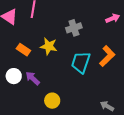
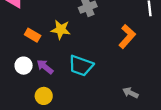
cyan trapezoid: (81, 62) -> (81, 66), moved, turned -85
yellow circle: (52, 101) -> (44, 96), moved

